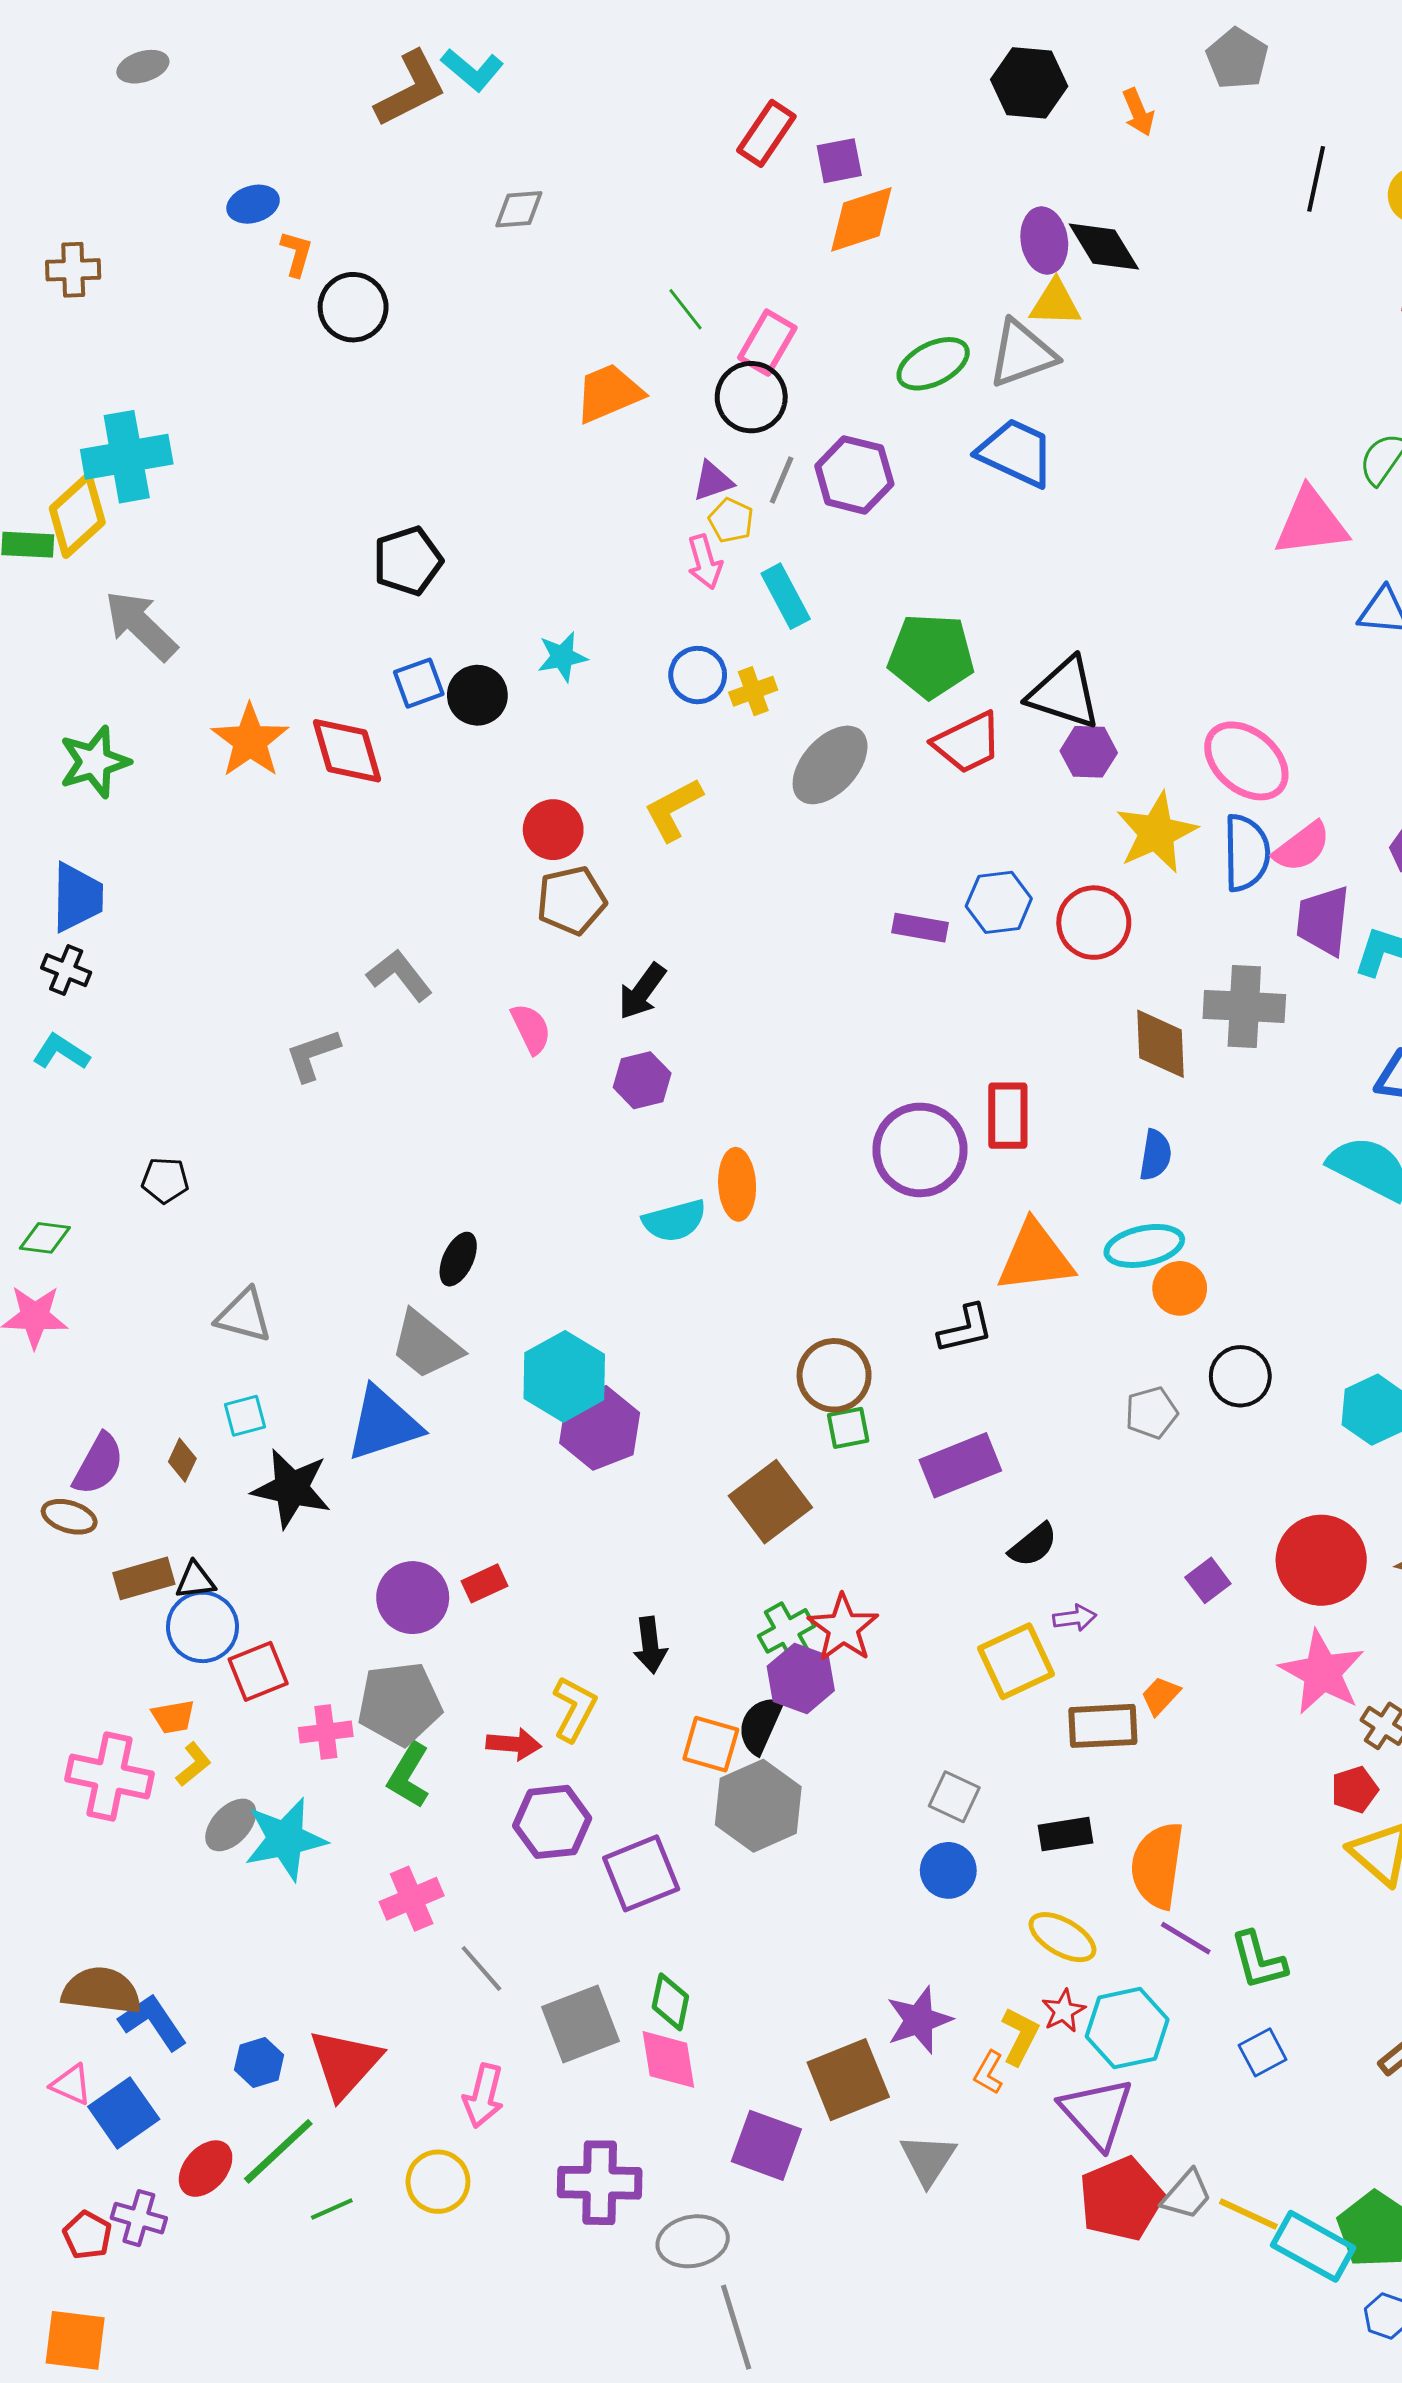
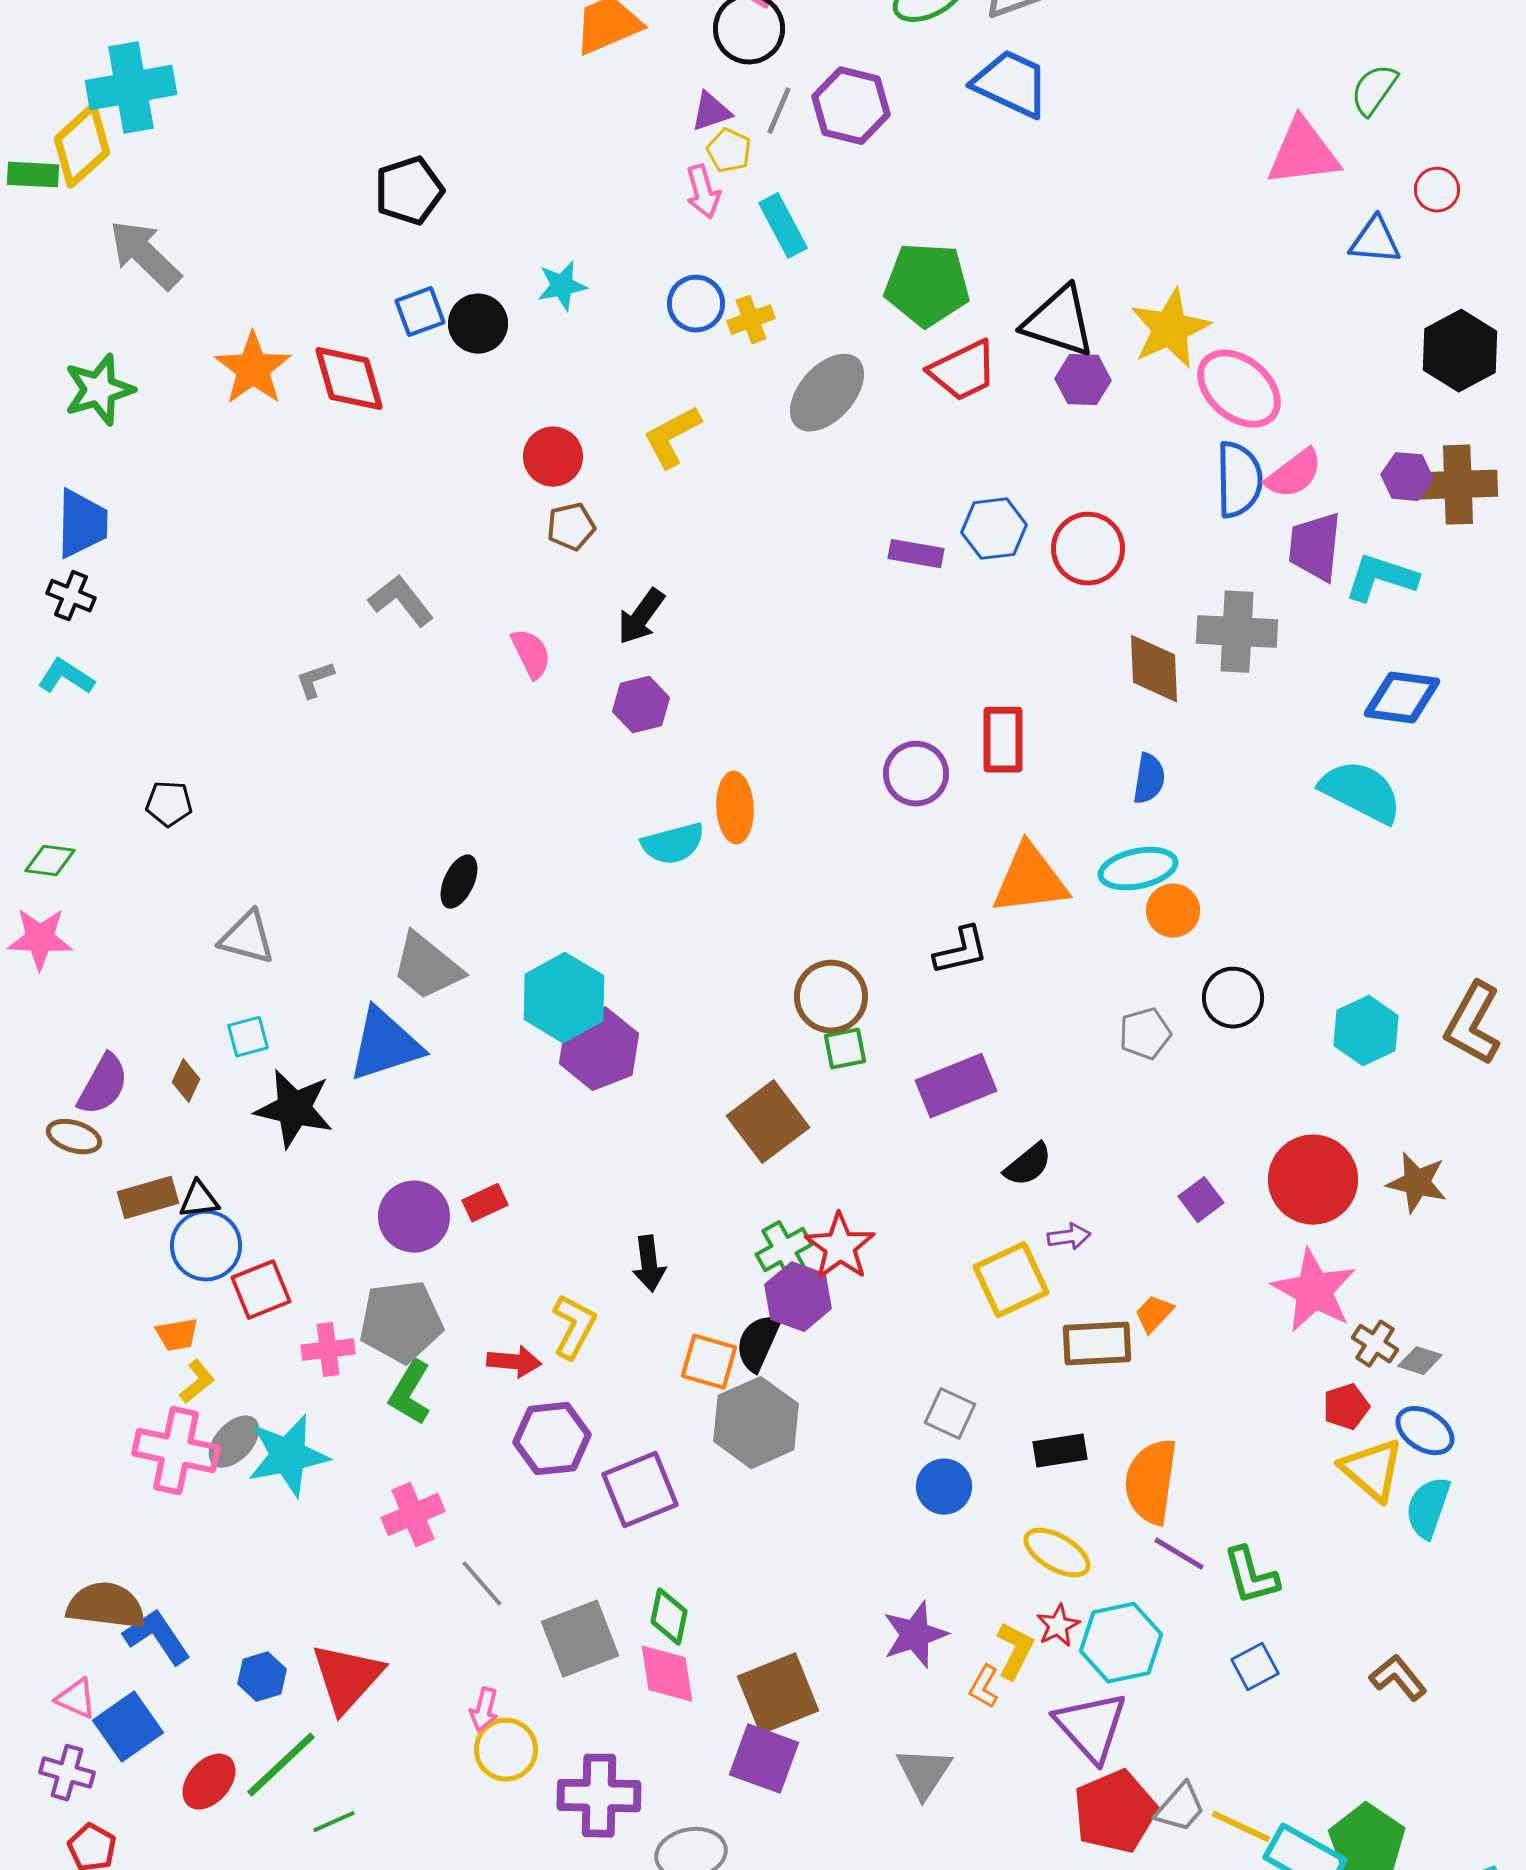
yellow star: (1156, 833) -> (1170, 329), moved
brown pentagon: (571, 900) -> (571, 527), size x0.7
gray L-shape: (313, 1055) -> (315, 680), size x0.7
purple circle: (920, 1150) -> (916, 774), size x0.7
pink cross: (110, 1776) -> (176, 1451), moved
brown square: (848, 2080) -> (778, 1694), moved
pink arrow: (483, 2096) -> (484, 1710), size x0.7
yellow circle: (438, 2182) -> (506, 1750), moved
purple cross: (139, 2218) -> (67, 1773), moved

